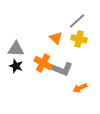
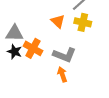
orange cross: (43, 63) -> (33, 48), moved
orange arrow: (80, 88) -> (62, 74), moved, turned 96

